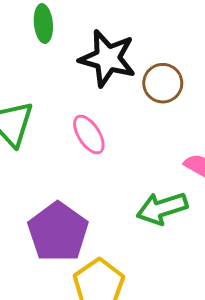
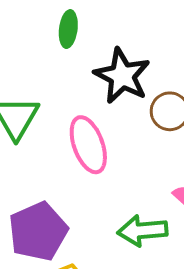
pink ellipse: (89, 134) -> (88, 145), size x1.4

